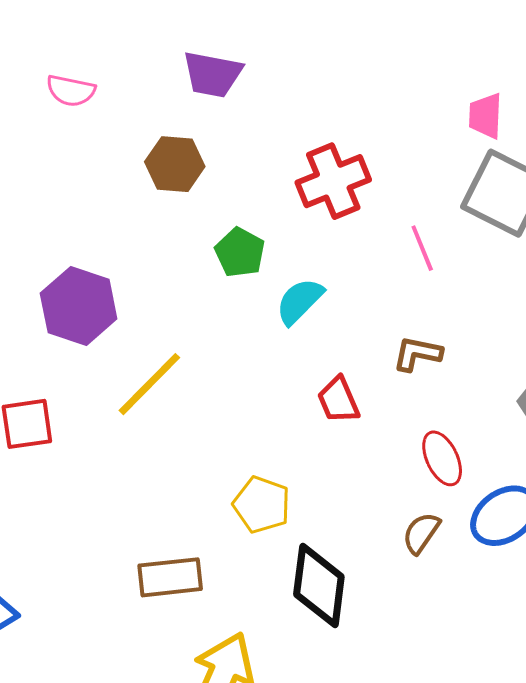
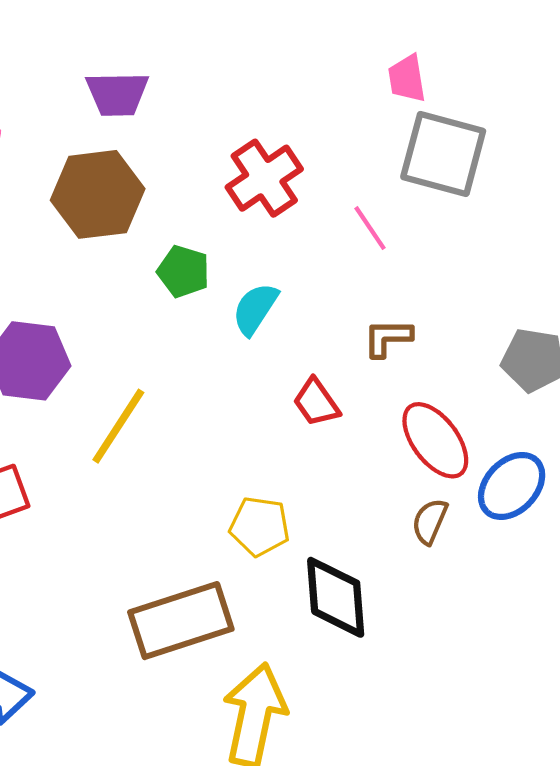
brown hexagon: (175, 164) -> (98, 194), size x1.5
red ellipse: (442, 458) -> (435, 440), size x1.4
brown rectangle: (170, 577) -> (181, 621), size x1.5

